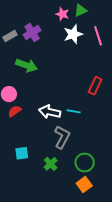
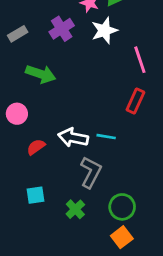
purple cross: (32, 32) -> (62, 29), moved
pink line: (98, 36) -> (140, 60), moved
red semicircle: (15, 111) -> (36, 147), moved

